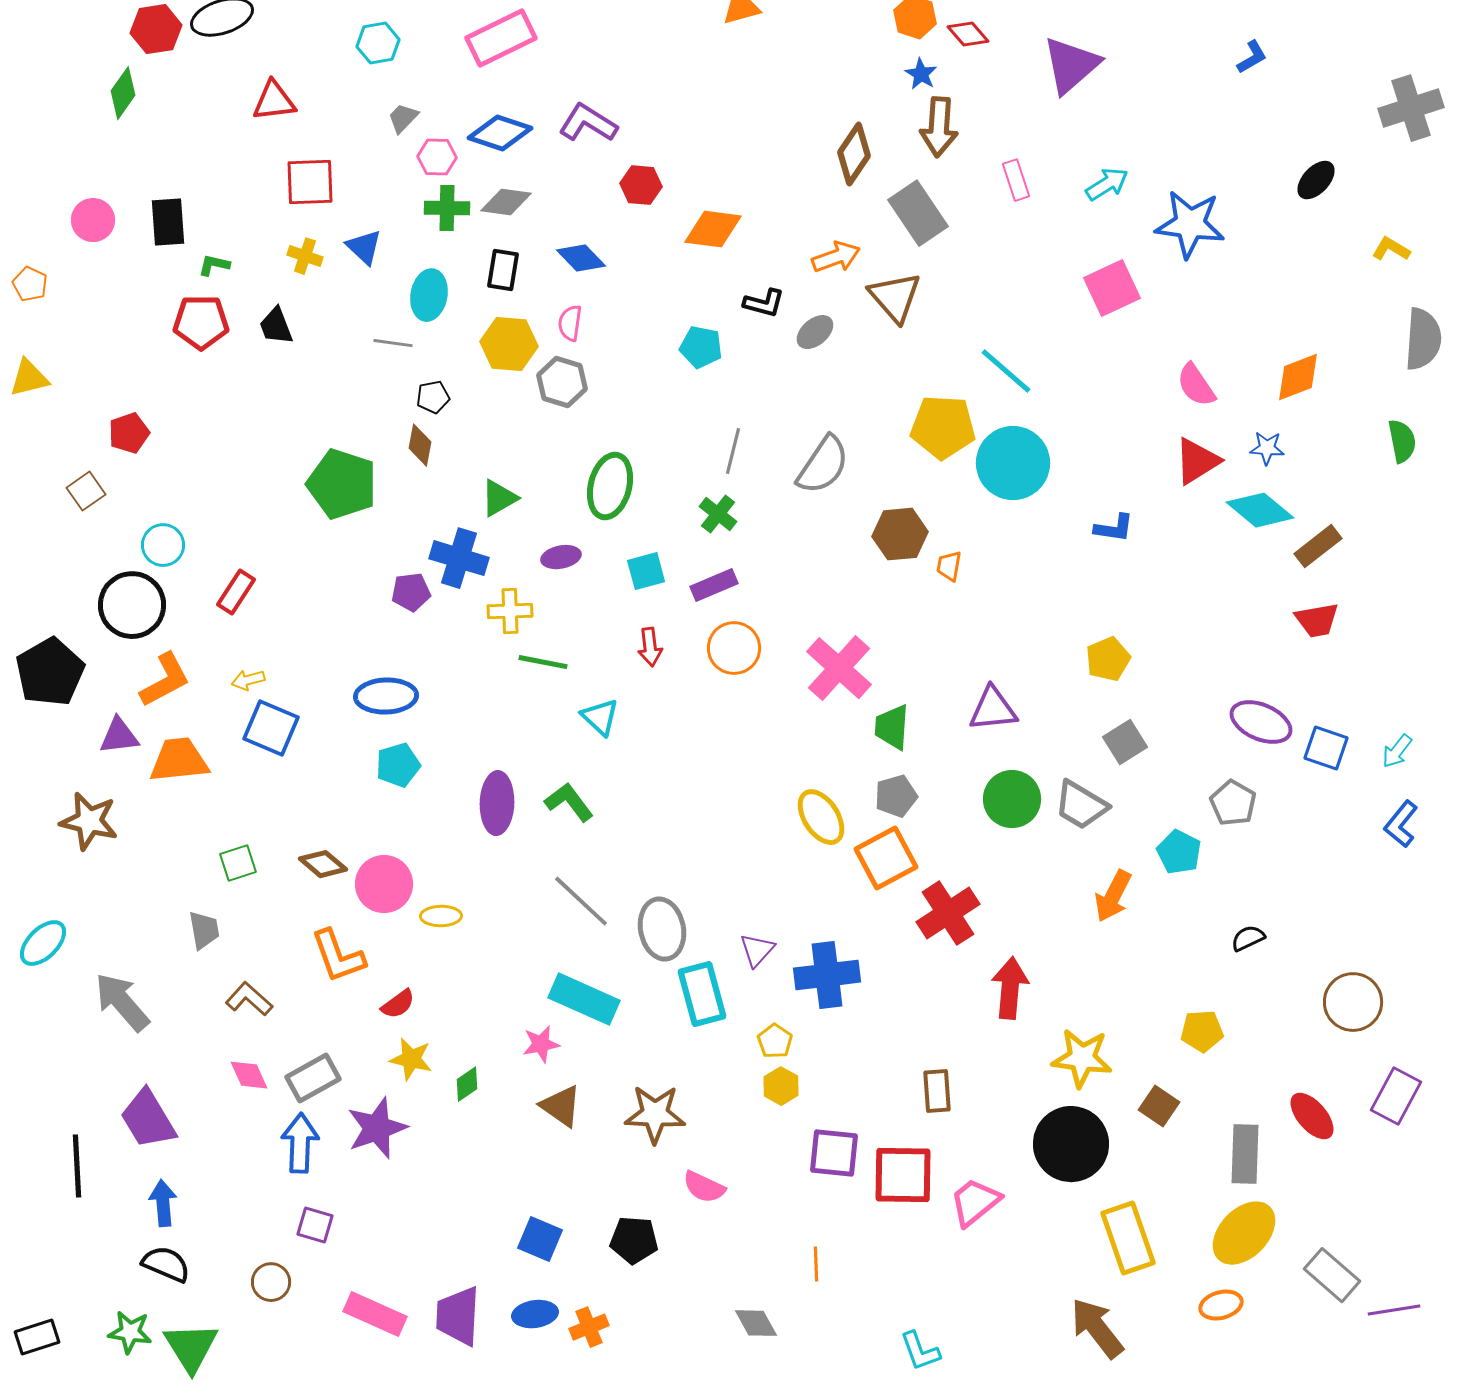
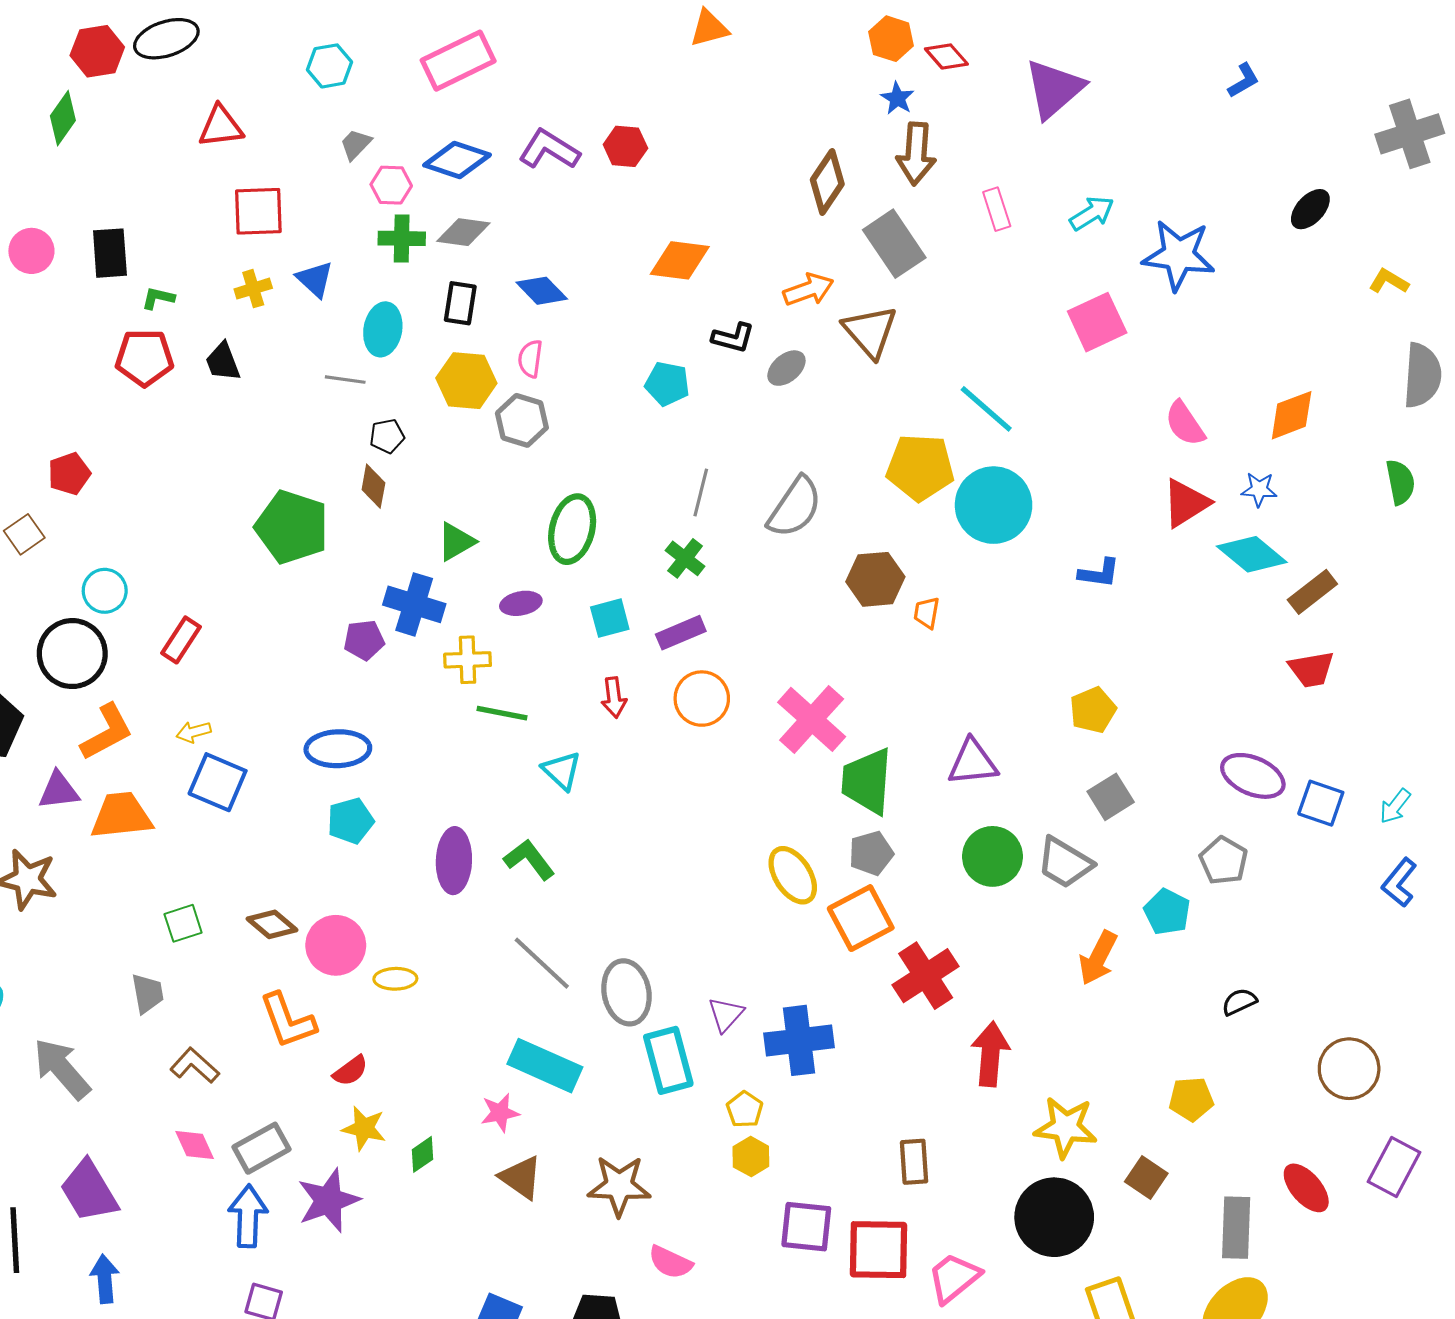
red hexagon: (641, 185) -> (625, 146), moved
yellow cross: (305, 256) -> (253, 289), turned -36
green trapezoid: (892, 727) -> (867, 781), size x1.4

